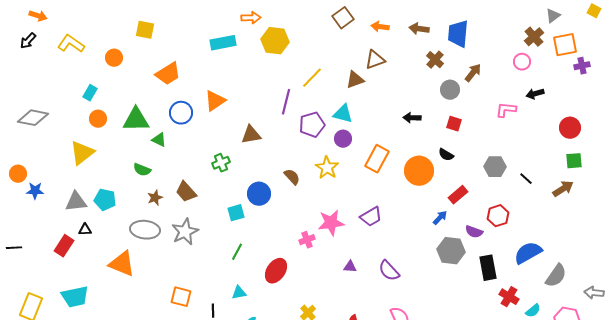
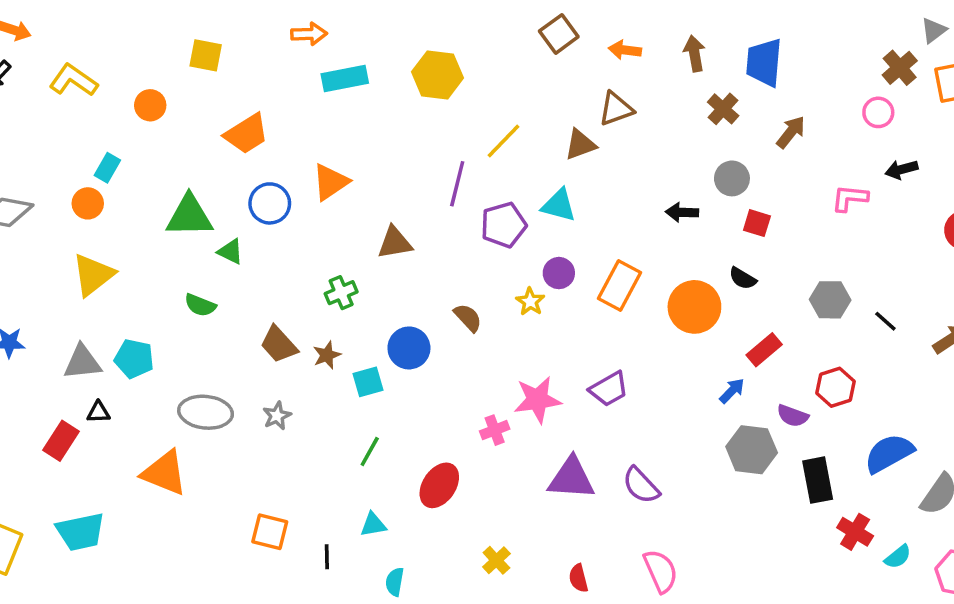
orange arrow: (251, 18) -> (309, 34), moved
brown arrow: (419, 29) -> (694, 54), turned 72
gray circle: (450, 90) -> (732, 178), moved
orange circle: (98, 119) -> (88, 203), moved
purple circle: (343, 139) -> (559, 273), moved
yellow star: (327, 168) -> (530, 302), size x0.7
brown star: (155, 198) -> (327, 355), moved
gray star: (185, 232) -> (277, 416), size x0.6
purple triangle: (350, 267) -> (571, 478), size x2.0

